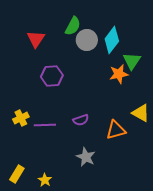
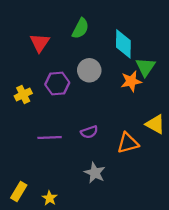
gray circle: (87, 40) -> (89, 70), moved
cyan diamond: (112, 40) -> (123, 44), turned -36
yellow cross: (21, 118) -> (23, 95), moved

